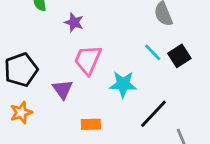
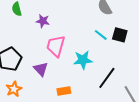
black square: (179, 56) -> (120, 35), turned -35

